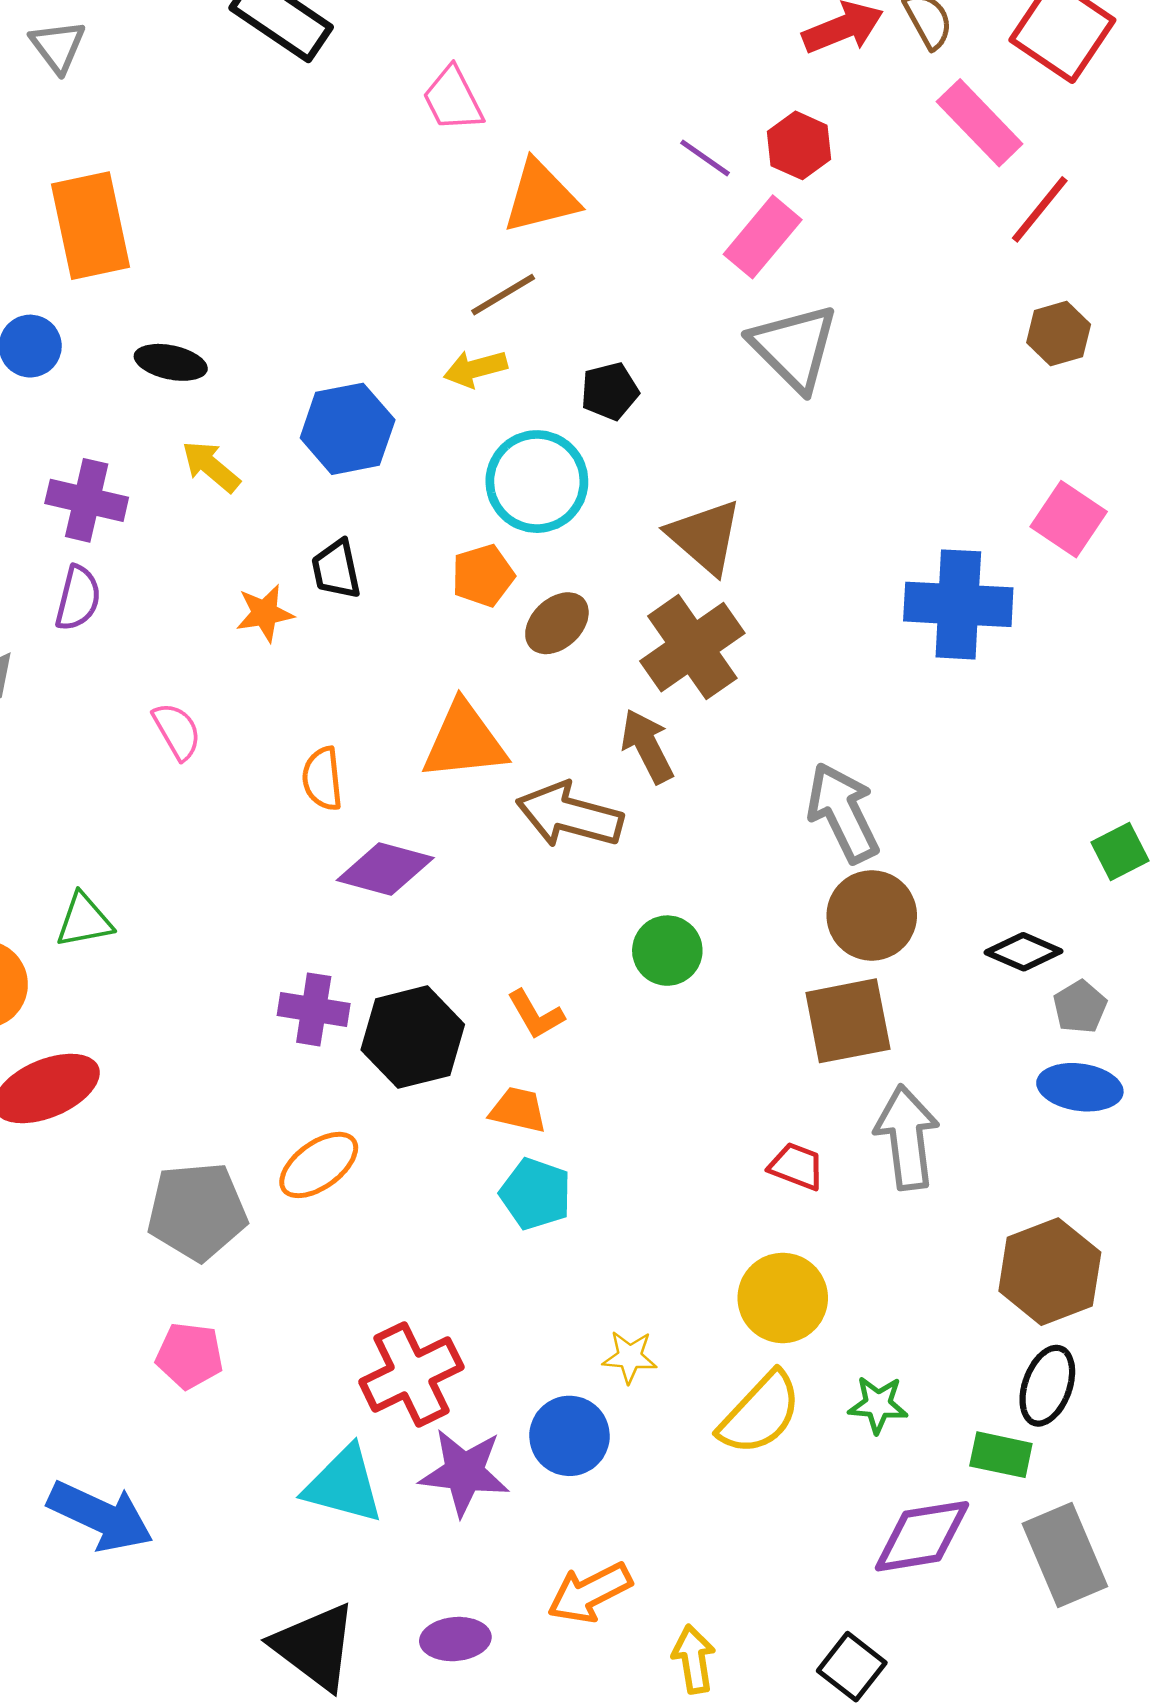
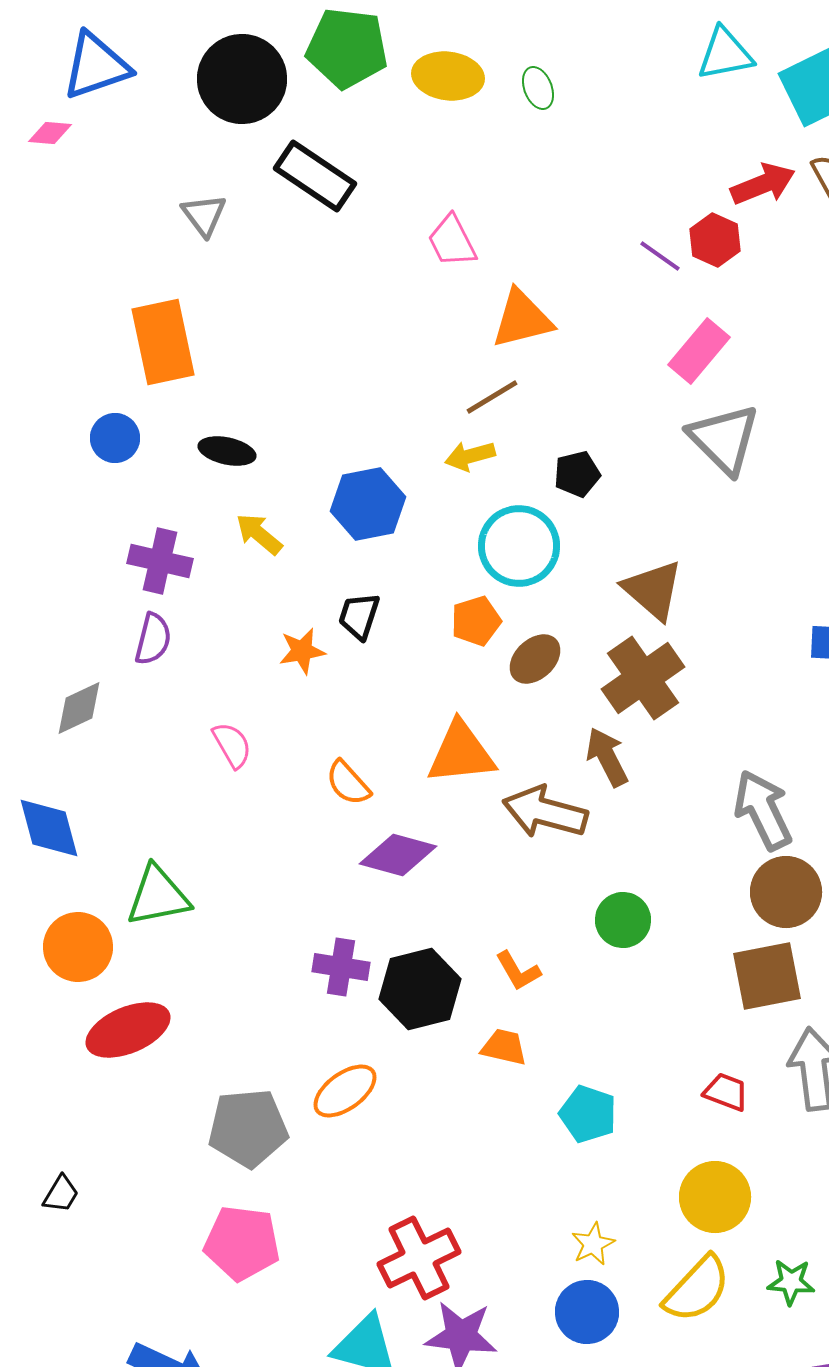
gray triangle: (58, 46) -> (204, 215), moved
red hexagon: (799, 145) -> (715, 240), moved
purple line: (705, 158) -> (660, 256), moved
black trapezoid: (336, 569) -> (359, 616), turned 30
orange semicircle: (322, 779) -> (348, 783), turned -36
green triangle: (84, 920) -> (158, 896), size x1.4
cyan pentagon: (536, 1194) -> (588, 1114), moved
pink pentagon: (190, 1356) -> (242, 1243), size x1.4
yellow star: (630, 1357) -> (593, 1244), turned -30
blue circle: (570, 1436) -> (587, 1312), moved

